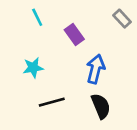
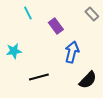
cyan star: (33, 68) -> (14, 51), moved
black semicircle: (101, 106) -> (88, 80), moved, turned 66

